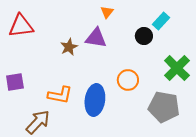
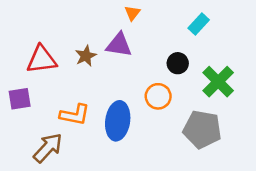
red triangle: (21, 26) -> (42, 60), moved
black circle: (144, 36) -> (178, 63), moved

